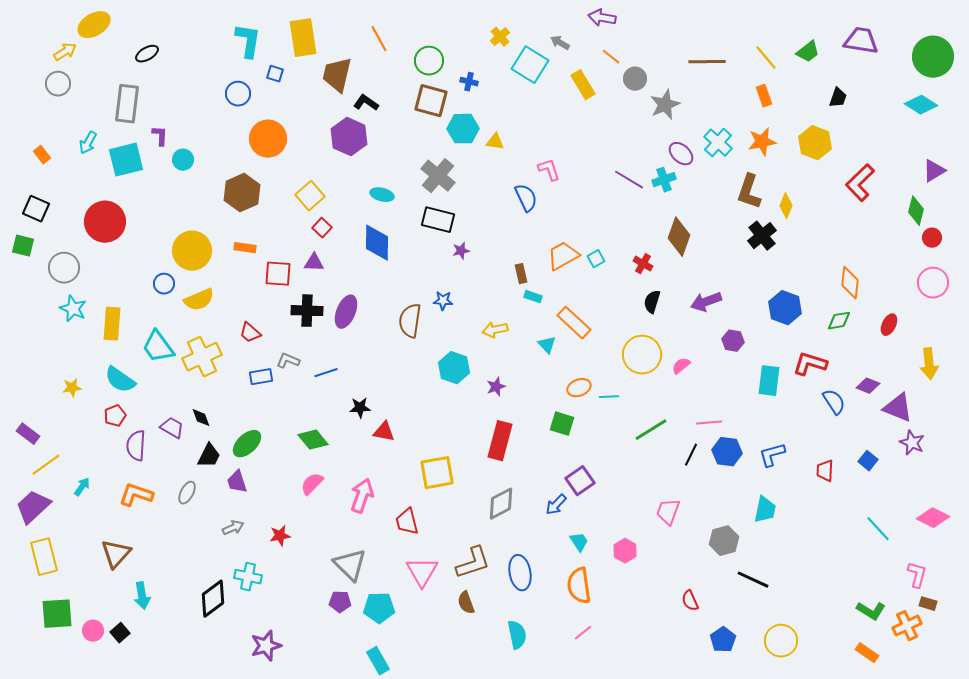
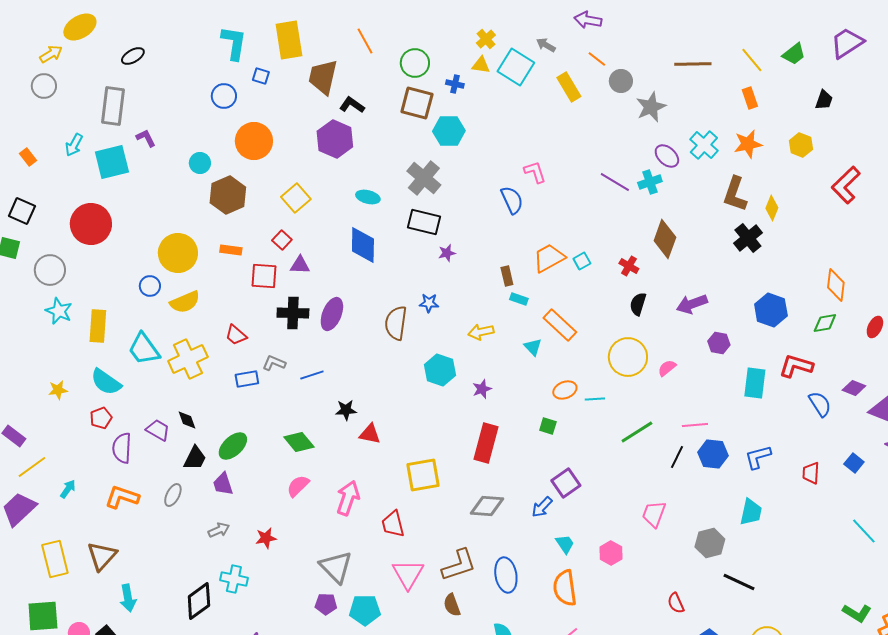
purple trapezoid: (861, 41) -> (847, 43), turned -42
purple L-shape: (160, 136) -> (146, 138), turned -30
yellow triangle: (495, 142) -> (481, 65), moved
yellow hexagon: (815, 143) -> (801, 145), size x0.7
cyan circle: (183, 160) -> (200, 163), moved
red square: (322, 228) -> (282, 240), moved
green square: (562, 424) -> (548, 426), size x0.7
gray diamond: (501, 504) -> (487, 506), turned 32
yellow rectangle: (44, 557) -> (55, 559), moved

